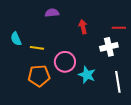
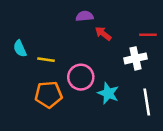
purple semicircle: (52, 13) -> (85, 16), moved
red arrow: (83, 27) -> (103, 34), turned -40

